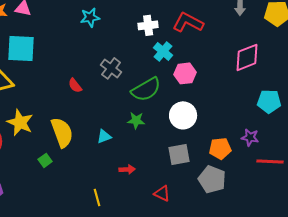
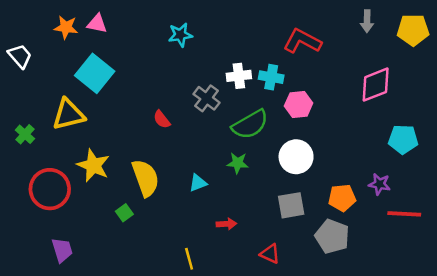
white cross: (148, 25) -> (239, 76), moved
cyan square: (21, 48) -> (95, 73), turned 36
cyan cross: (163, 51) -> (271, 77), turned -30

